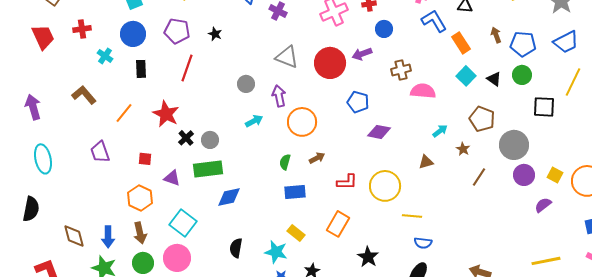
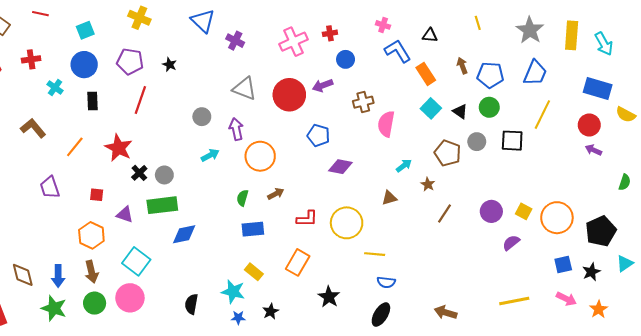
blue trapezoid: (566, 42) -> (535, 73), turned -40
pink semicircle: (423, 91) -> (386, 124), turned -85
gray circle: (514, 145) -> (477, 142), moved, size x0.6
black semicircle: (236, 248) -> (191, 304), moved

